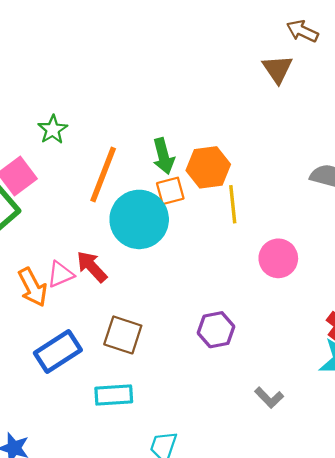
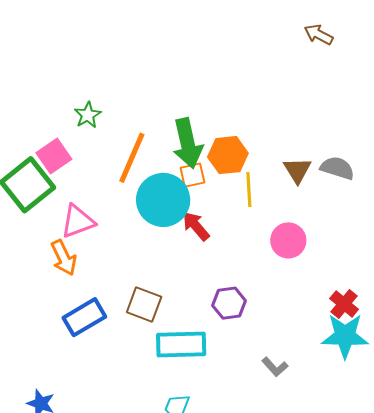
brown triangle: (277, 69) -> (297, 170), moved
green arrow: (163, 156) -> (188, 143), size x1.5
red arrow: (92, 267) -> (196, 226), moved
pink triangle: (60, 274) -> (78, 221), moved, size x1.4
cyan rectangle: (114, 395) -> (181, 344), moved, size x1.4

